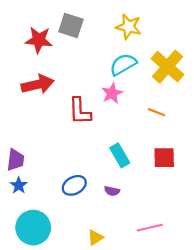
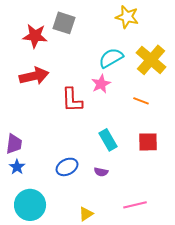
yellow star: (129, 27) -> (127, 17), moved

